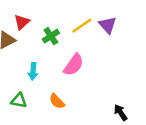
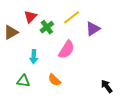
red triangle: (22, 22) -> (30, 17), moved
purple triangle: (108, 25) -> (93, 29), moved, turned 42

